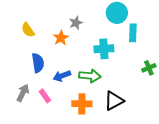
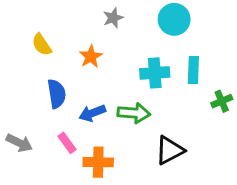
gray star: (76, 23) -> (113, 18), moved
cyan rectangle: (133, 33) -> (193, 70), moved
gray arrow: (23, 93) -> (19, 143), moved, turned 90
orange cross: (82, 104) -> (98, 162), moved

